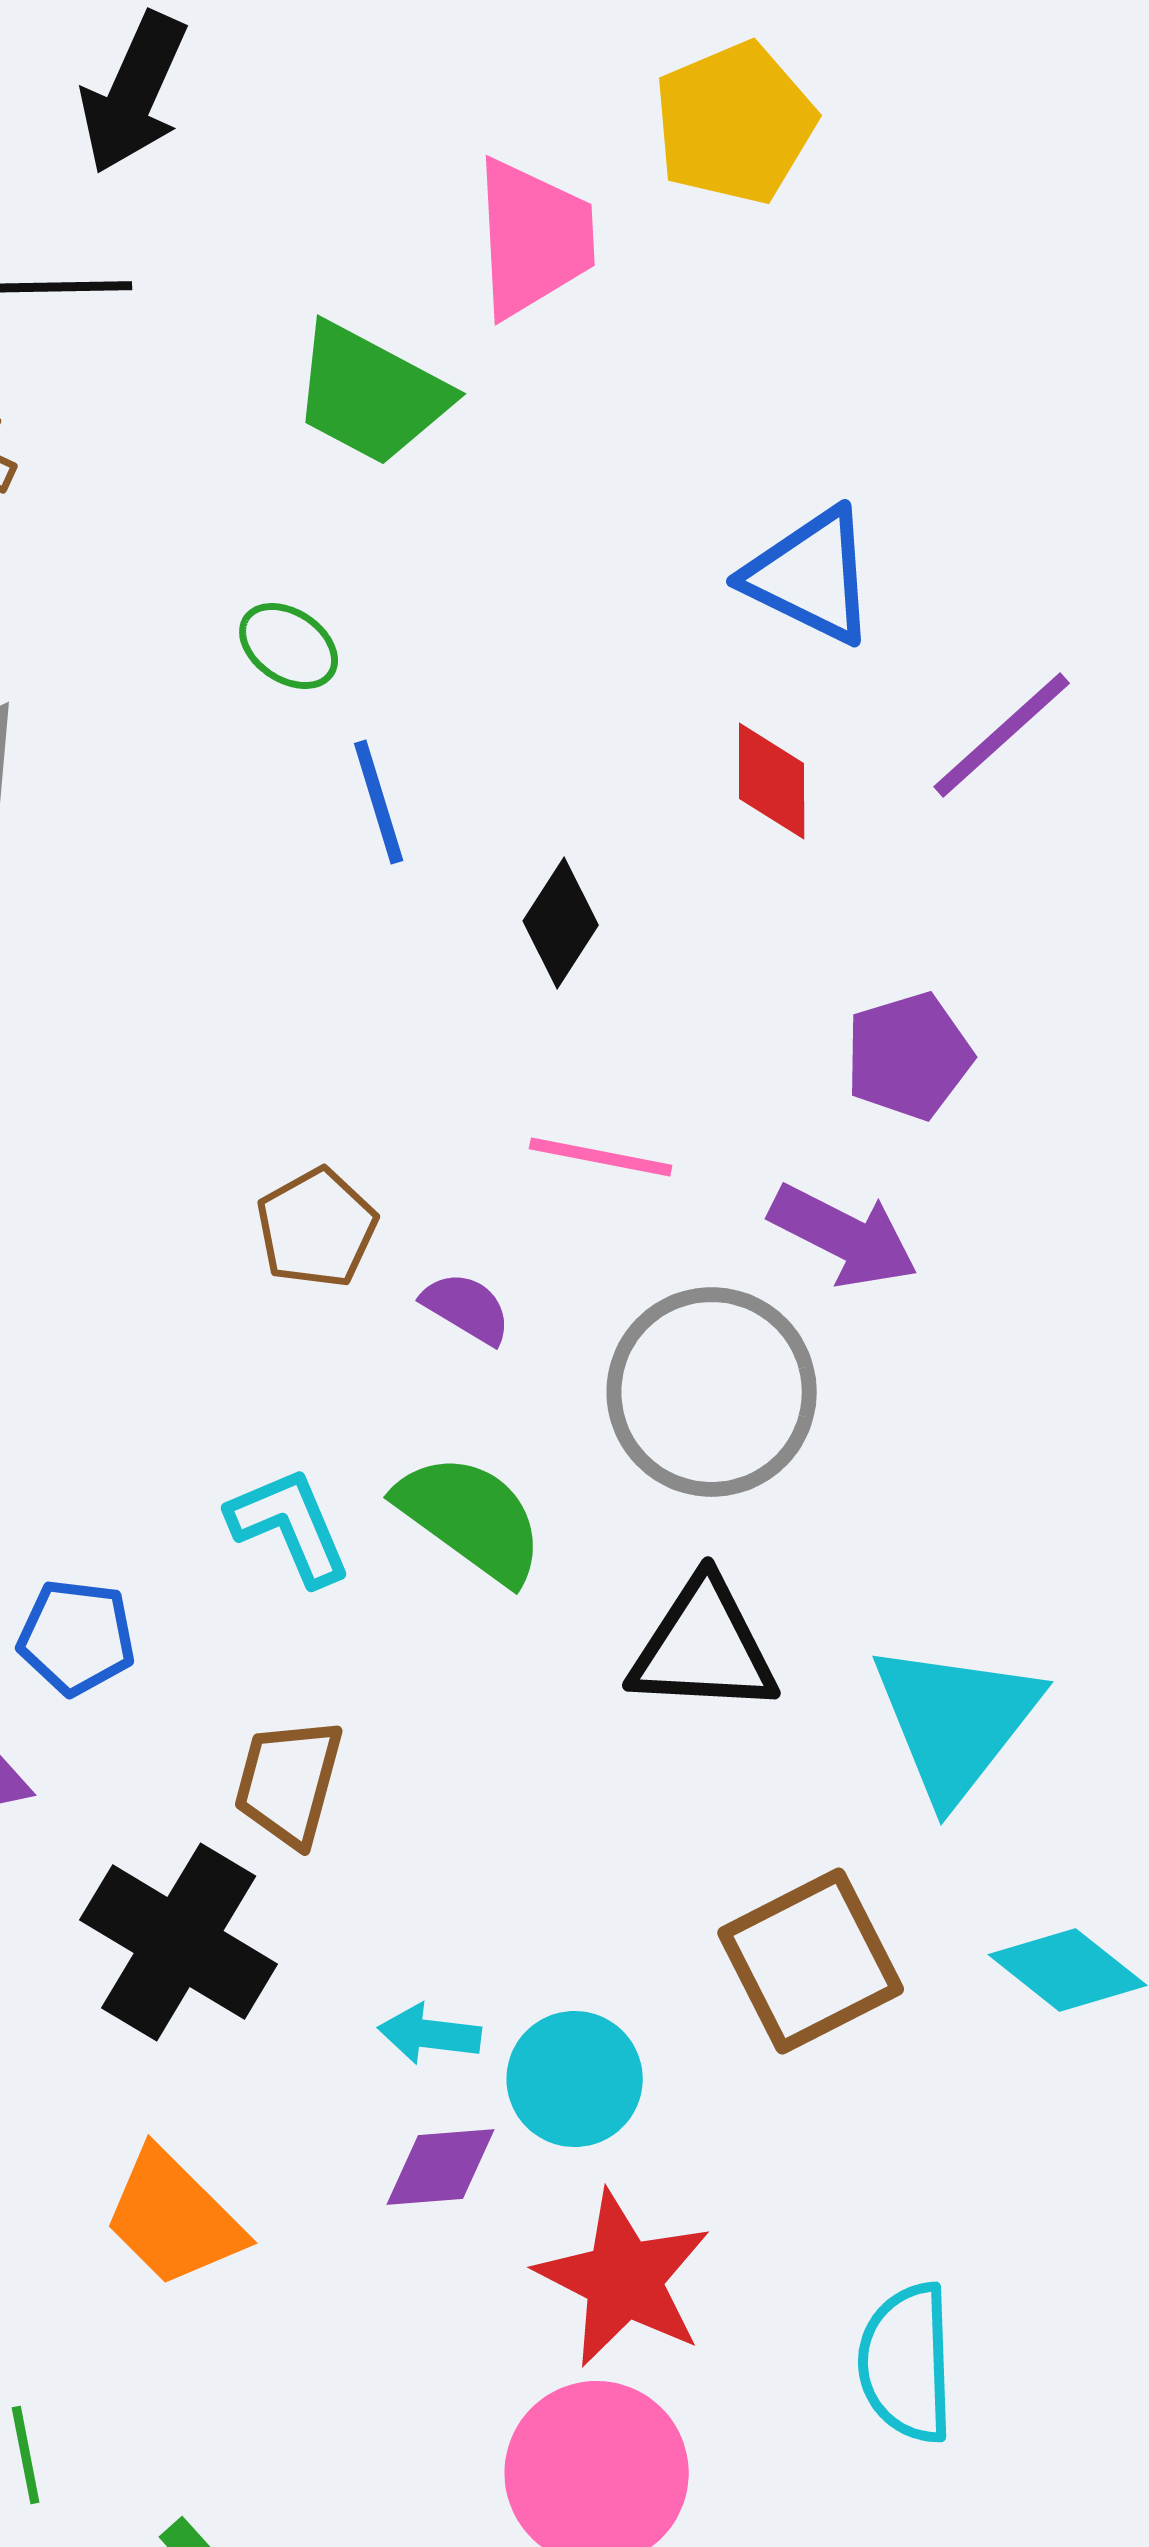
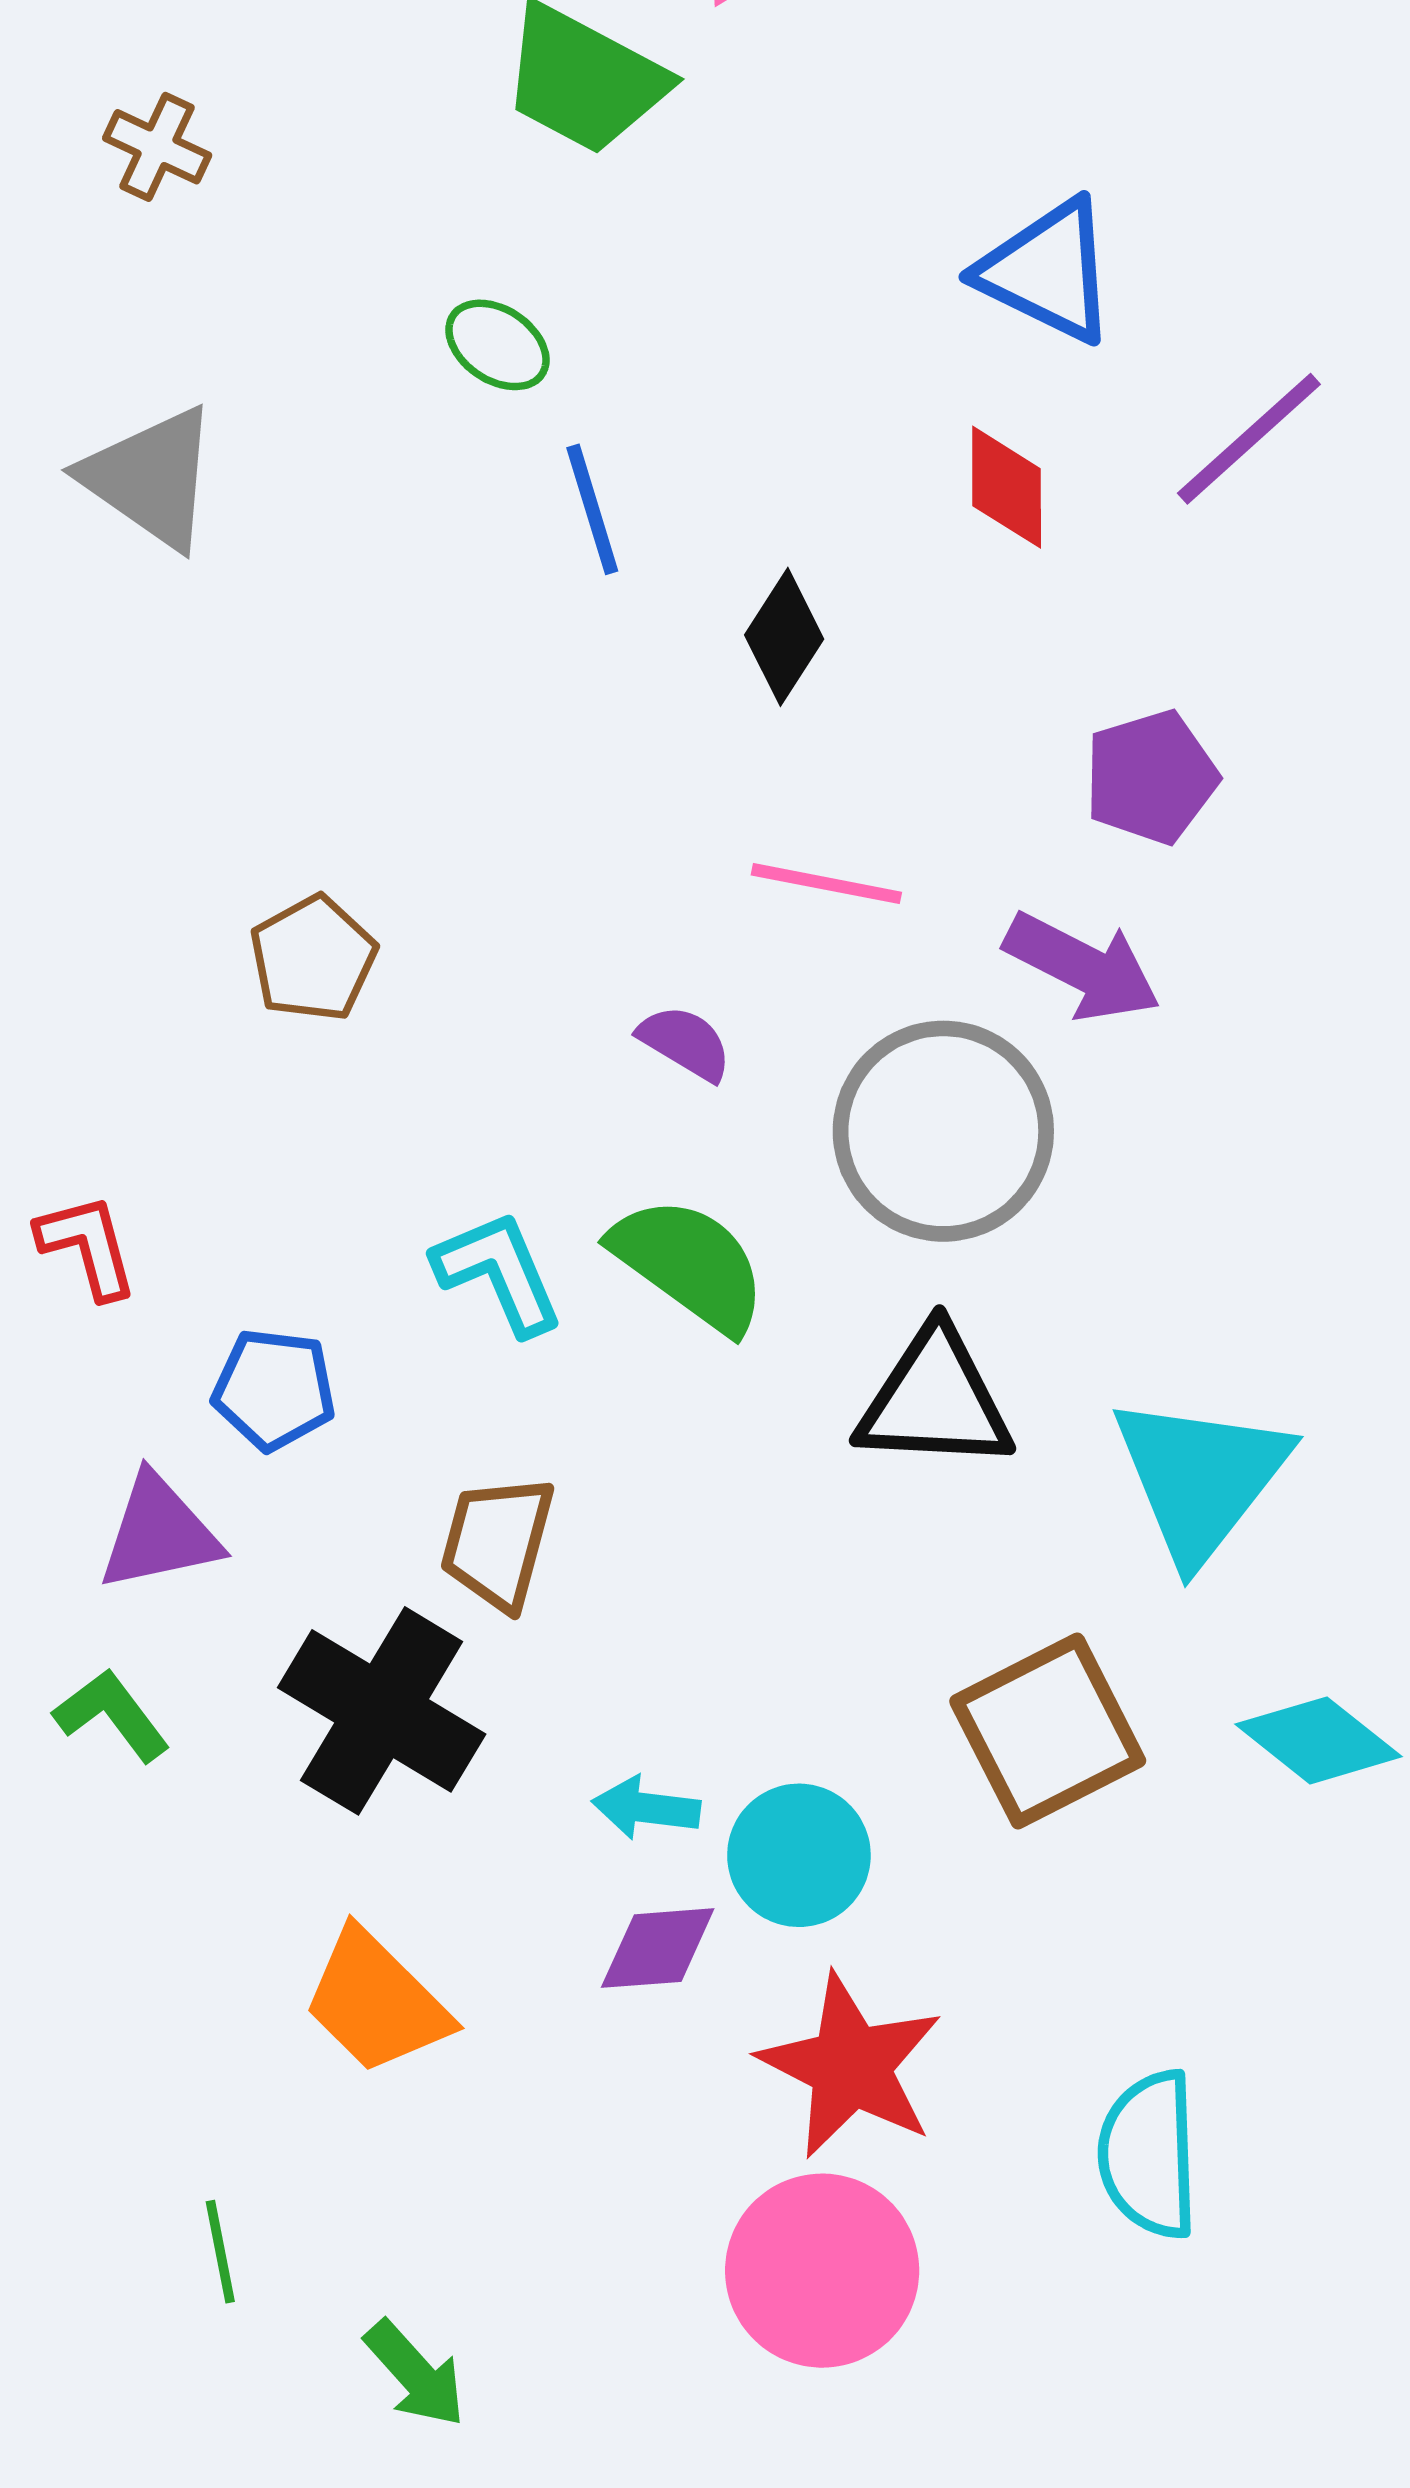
brown pentagon: (317, 1228) -> (313, 958), moved

